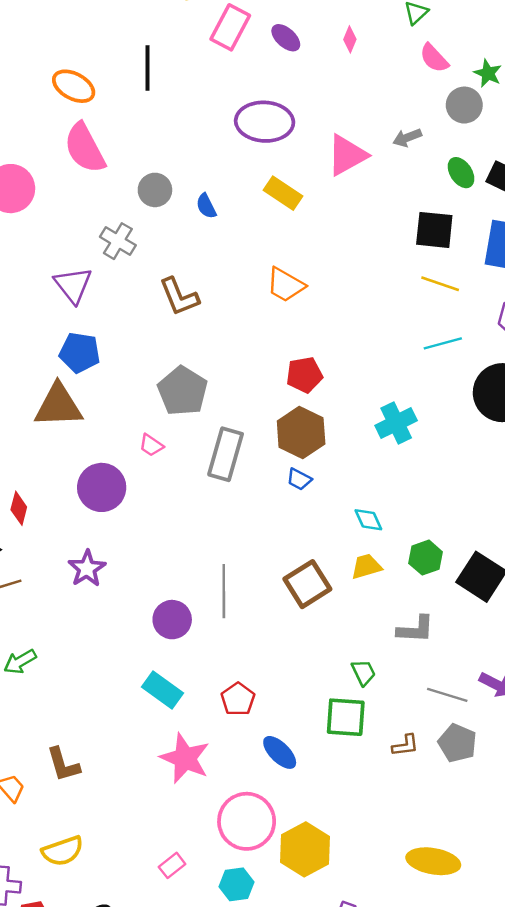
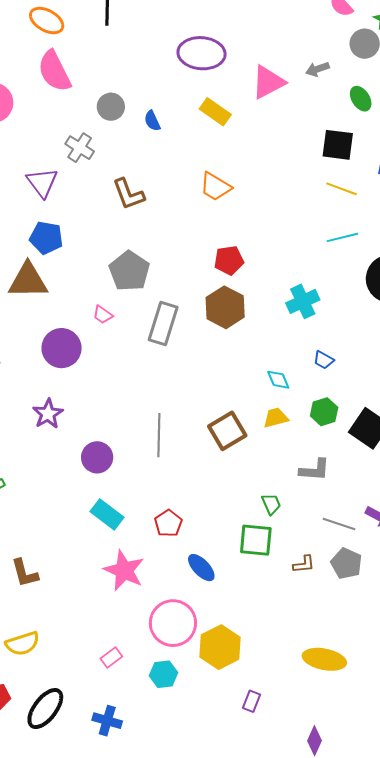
blue trapezoid: (299, 479) -> (324, 360), moved
purple circle: (172, 620) -> (97, 457), moved

